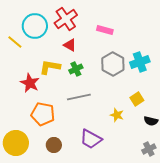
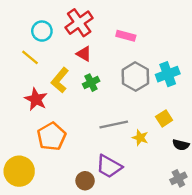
cyan circle: (35, 26) -> (42, 31), size x0.7
yellow line: (15, 42) -> (30, 57), moved
yellow L-shape: (50, 67) -> (60, 80), turned -60
gray line: (79, 97) -> (114, 124), moved
orange pentagon: (43, 114) -> (52, 136), turned 30
brown circle: (54, 145) -> (85, 181), moved

